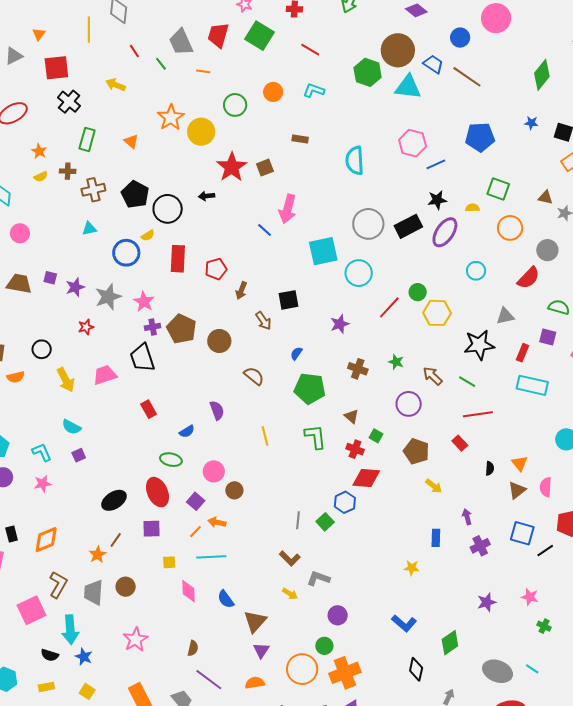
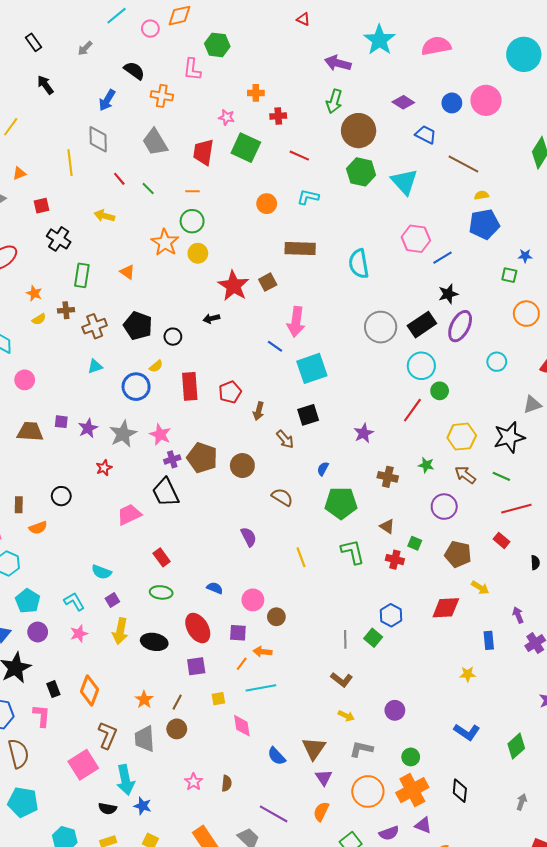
orange triangle: (39, 34) -> (19, 173), turned 40
blue circle: (460, 38) -> (452, 103), moved
gray trapezoid: (181, 42) -> (155, 142), moved
brown circle: (398, 50) -> (359, 131), moved
blue trapezoid: (433, 64) -> (426, 135), moved
red square: (56, 68) -> (42, 206), size x0.6
cyan triangle: (408, 87) -> (404, 182), turned 48
green circle: (235, 105) -> (192, 221), moved
blue star: (531, 123) -> (525, 256), moved
yellow circle: (201, 132) -> (198, 253), size x0.7
brown rectangle: (300, 139) -> (300, 248), size x1.8
green square: (498, 189) -> (509, 275), size x0.7
yellow semicircle: (472, 208) -> (482, 195), moved
black circle: (168, 209) -> (173, 337), size x0.6
cyan square: (323, 251) -> (312, 368), moved
cyan circle: (359, 273) -> (421, 366), moved
yellow hexagon: (437, 313) -> (462, 437), moved
yellow arrow: (66, 380) -> (120, 631), moved, turned 45
red rectangle: (149, 409) -> (162, 557), moved
blue semicircle: (187, 431) -> (215, 588), moved, turned -119
green ellipse: (171, 460) -> (161, 592), moved
red diamond: (366, 478) -> (446, 608), moved
black ellipse: (114, 500) -> (154, 642), turned 50
purple square: (196, 501) -> (238, 633), turned -30
orange diamond: (46, 540) -> (90, 691), turned -40
brown line: (116, 540) -> (177, 702), moved
gray L-shape: (318, 578) -> (361, 749), moved
blue semicircle: (226, 599) -> (277, 756), moved
purple circle: (338, 615) -> (395, 710), moved
pink star: (136, 639) -> (194, 782), size x0.7
green circle: (324, 646) -> (411, 757), moved
brown semicircle: (193, 648) -> (227, 783), moved
black diamond: (416, 669) -> (460, 791), moved
orange semicircle: (255, 683) -> (321, 811), turned -48

